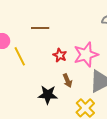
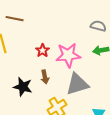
brown line: (40, 28) -> (15, 19), moved

